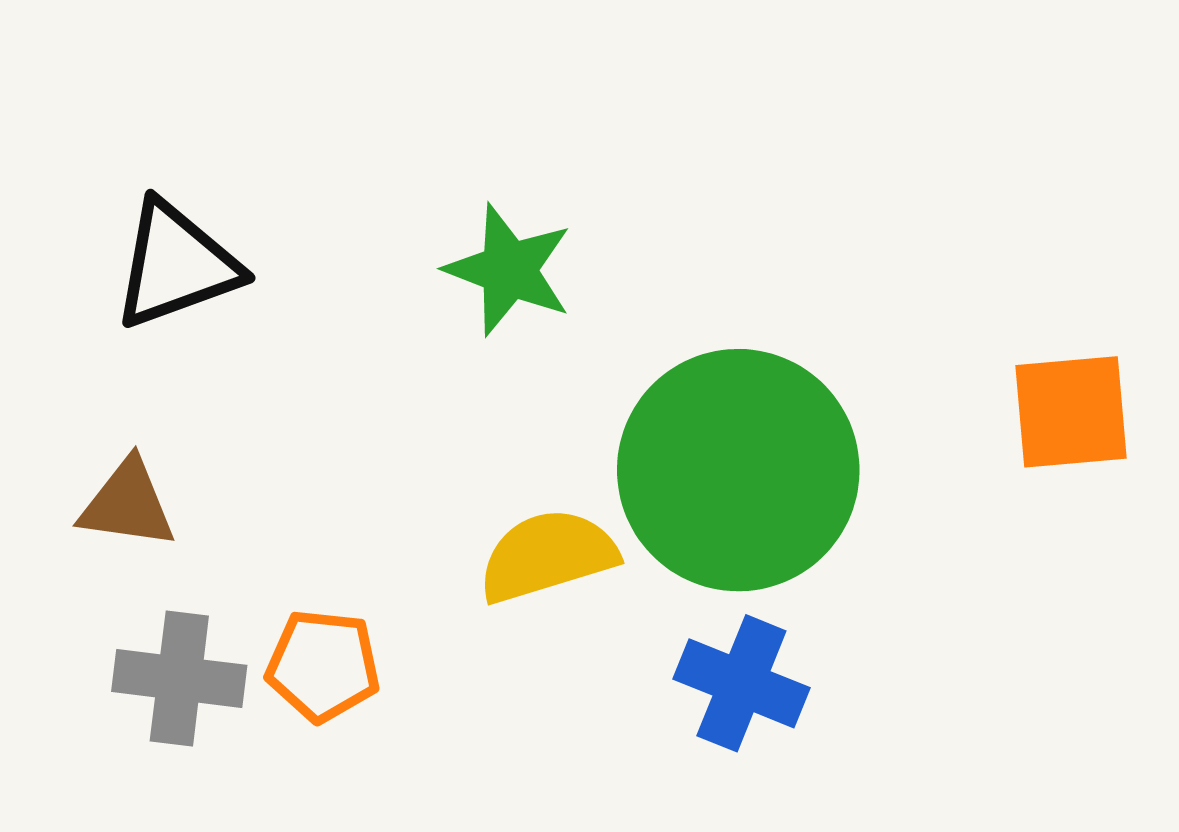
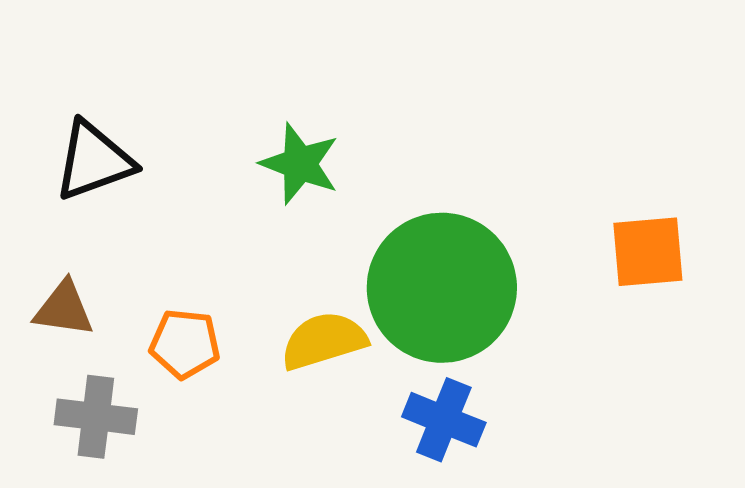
orange pentagon: (323, 666) -> (185, 344), moved

